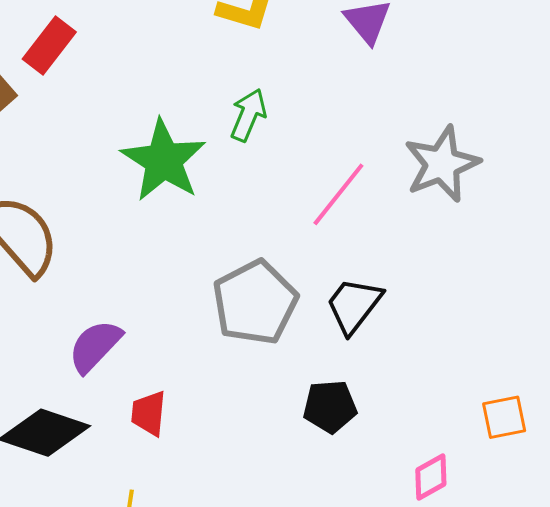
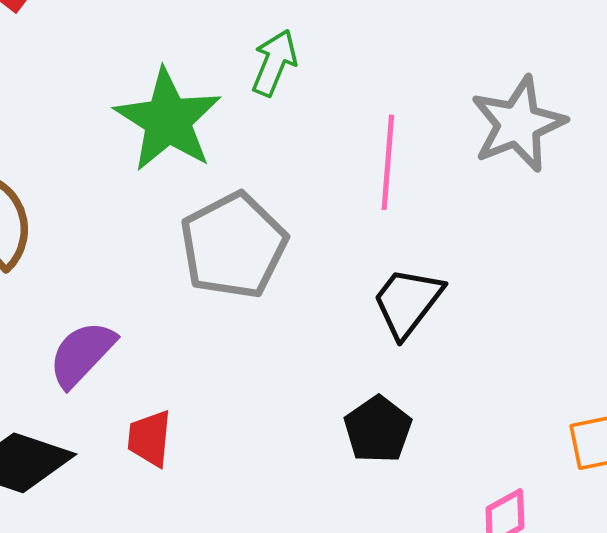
pink line: (338, 194) -> (388, 162), turned -34
gray pentagon: (255, 302) -> (233, 246), moved
black pentagon: (330, 407) -> (378, 429), turned -30

